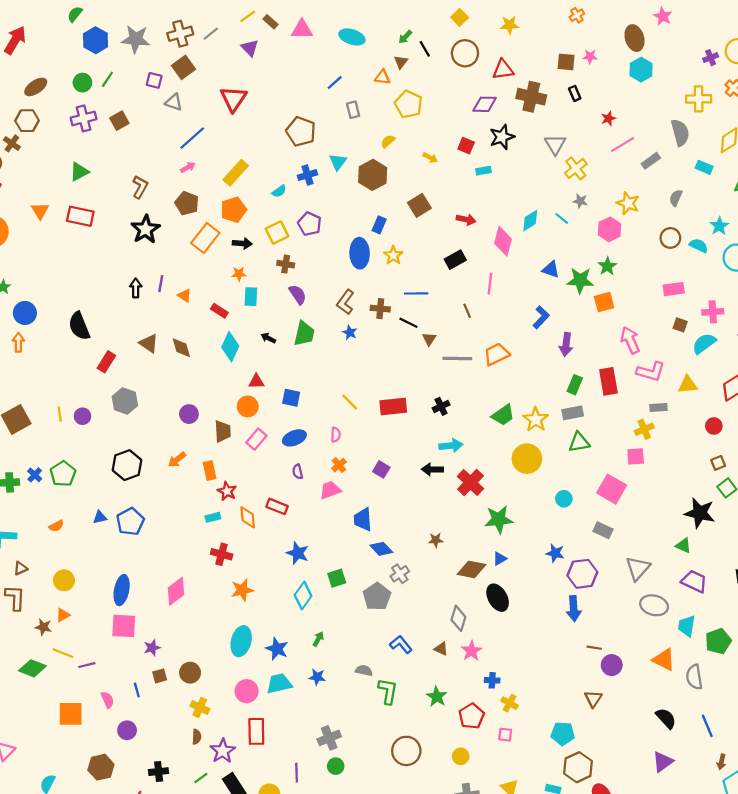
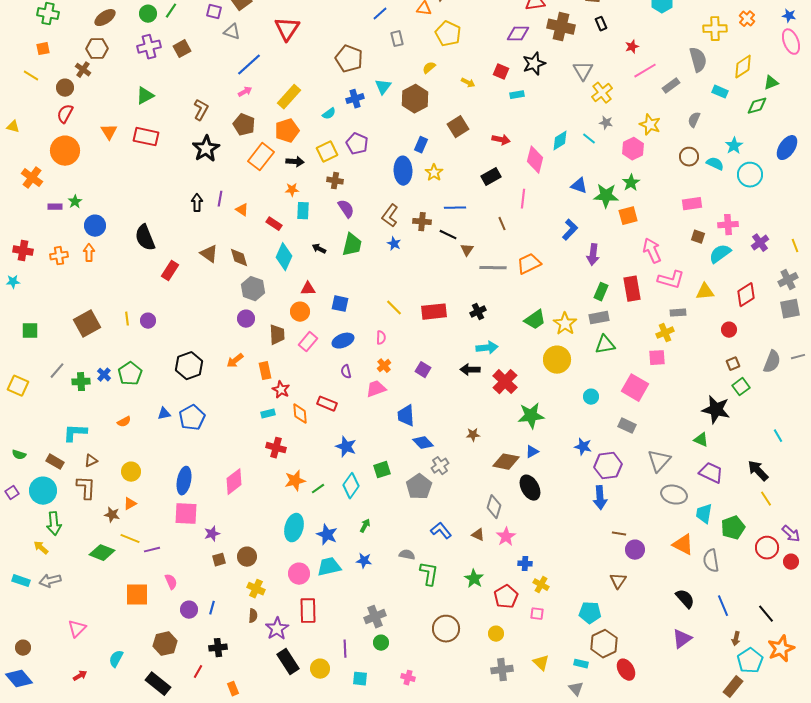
gray hexagon: (125, 401) -> (253, 289), moved
blue line: (137, 690) -> (212, 608), moved, turned 32
green line: (201, 778) -> (318, 489), moved

